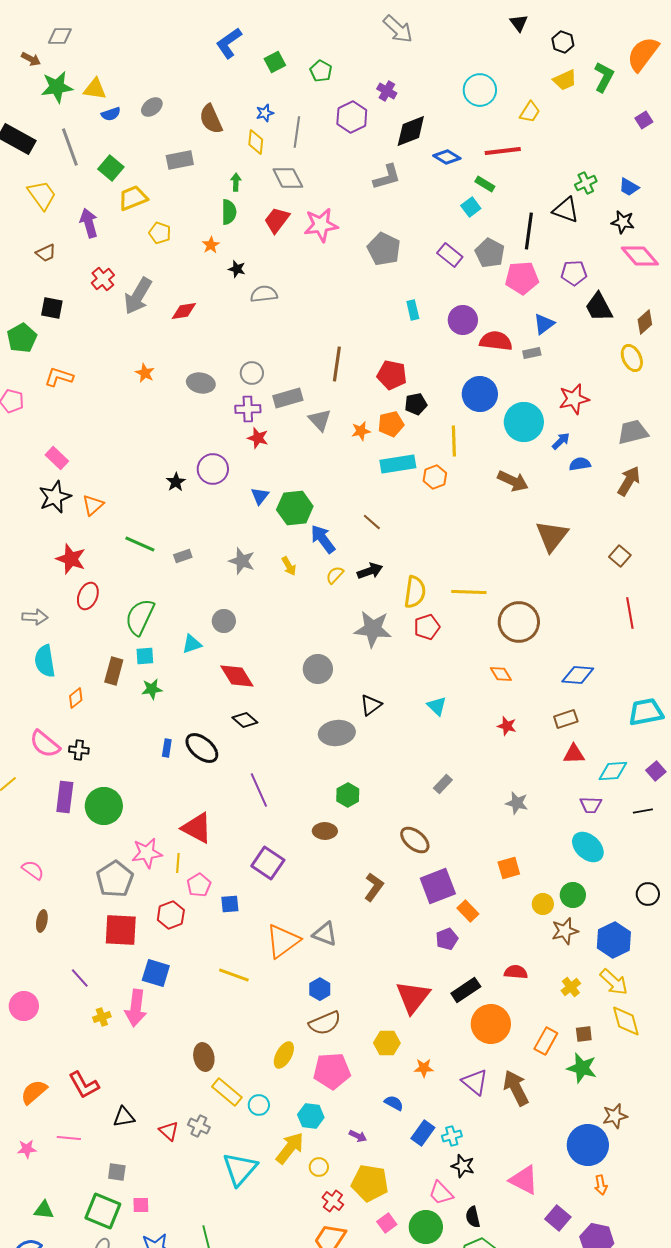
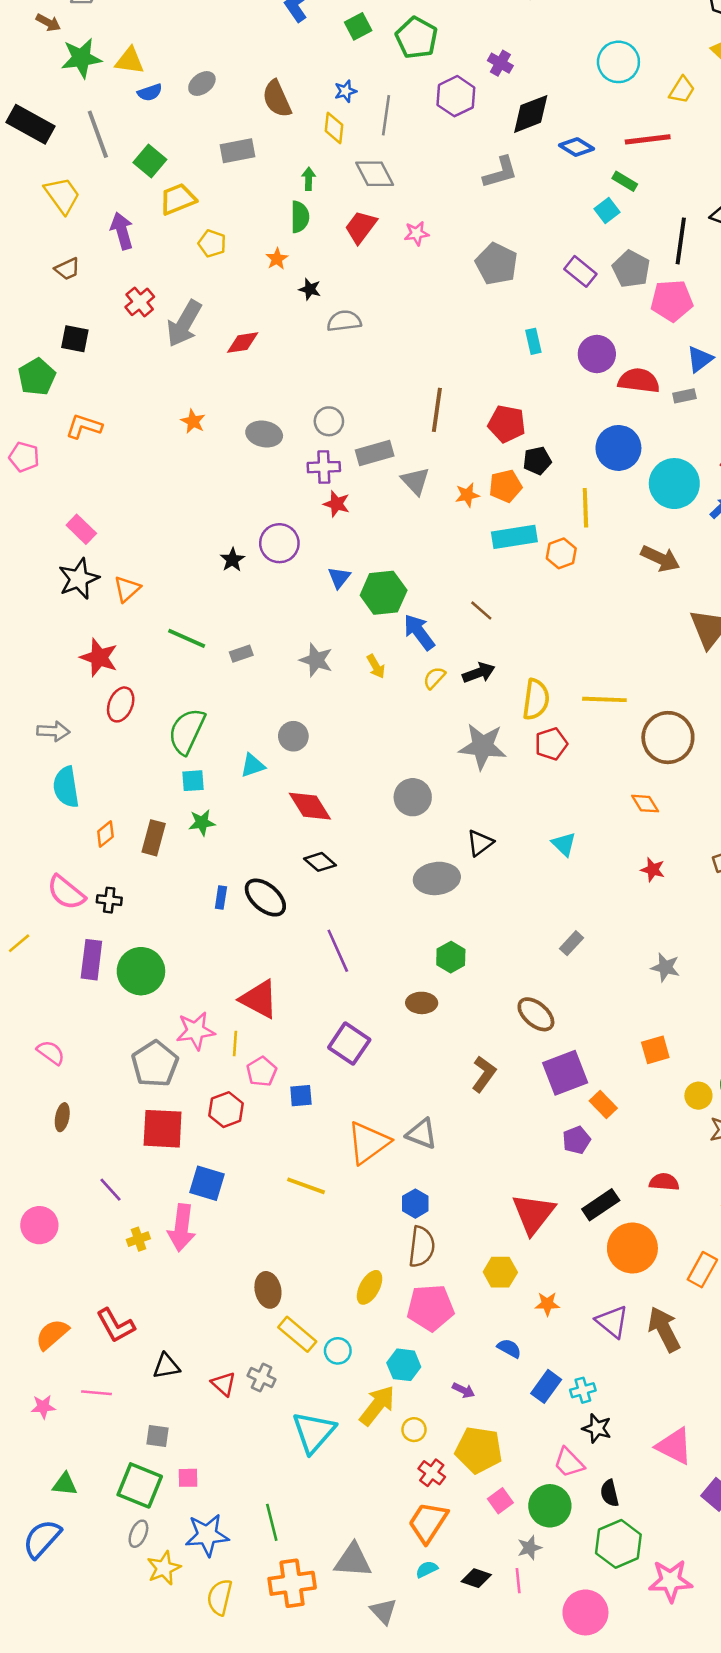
green pentagon: (321, 71) -> (417, 38), size x1.5
pink star: (321, 225) -> (417, 233), size x0.6
brown rectangle: (114, 671) -> (154, 838), moved
brown semicircle: (325, 1023) -> (422, 1247), turned -60

